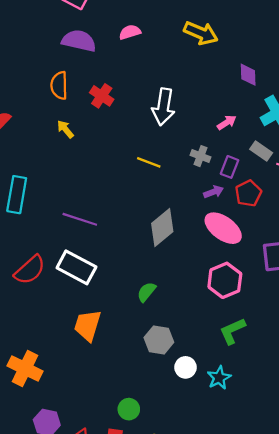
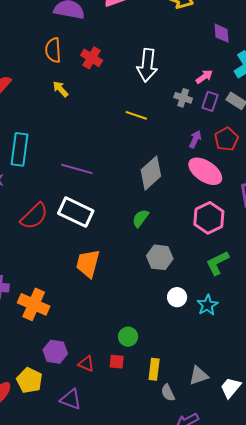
gray cross: (201, 156) -> (183, 98), moved
purple rectangle: (229, 167) -> (210, 101), moved
purple arrow: (214, 192) -> (195, 139), turned -42
green semicircle: (146, 292) -> (140, 218), moved
gray hexagon: (159, 340) -> (160, 257), moved

